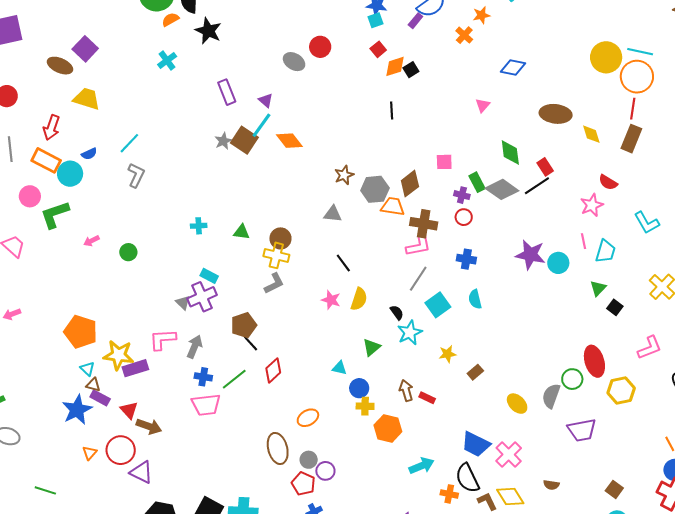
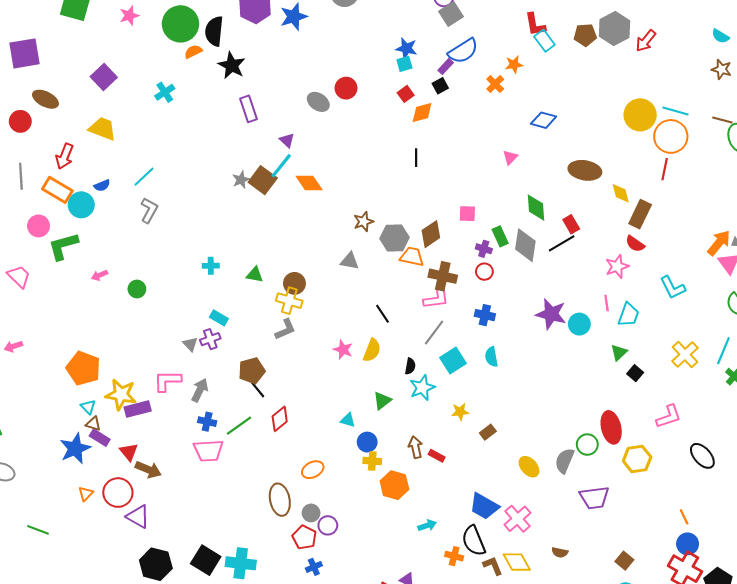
cyan cross: (167, 60) -> (165, 92), moved
brown ellipse: (60, 66) -> (45, 99), moved
black square: (411, 70) -> (440, 86), moved
purple rectangle: (227, 92) -> (249, 109), moved
brown rectangle: (631, 139) -> (640, 214), moved
gray diamond: (502, 189) -> (525, 245), turned 60
black line: (343, 263) -> (382, 314), moved
purple cross: (202, 297) -> (210, 339), size x0.7
black semicircle: (397, 313) -> (410, 366), turned 42
cyan arrow: (422, 466) -> (427, 525), size x0.7

